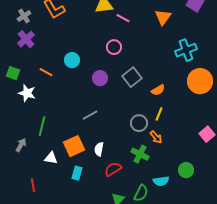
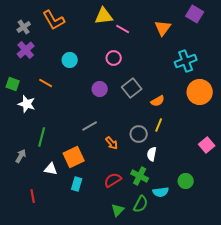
cyan circle: (72, 60) -> (70, 60), moved
orange arrow: (156, 137) -> (112, 143), moved
white semicircle: (99, 149) -> (152, 154), moved
green cross: (140, 154) -> (140, 176), moved

